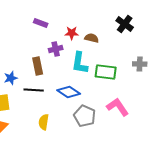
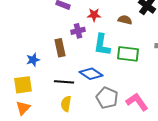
brown semicircle: (92, 38) -> (125, 20), moved
black line: (34, 90) -> (64, 82), moved
pink L-shape: (118, 107) -> (137, 102), moved

